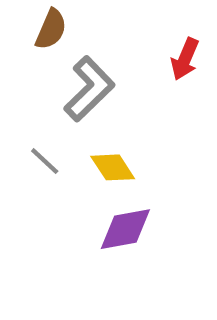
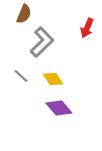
purple diamond: (125, 229) -> (59, 108), turned 60

